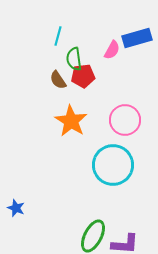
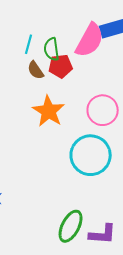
cyan line: (58, 36) -> (29, 44), moved
pink semicircle: (112, 50) -> (90, 40), size x1.8

